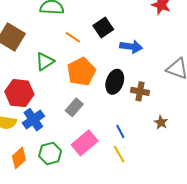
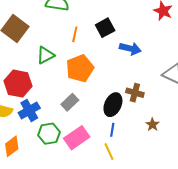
orange line: (73, 37) -> (75, 34), turned 63
black ellipse: (115, 82) -> (113, 105), moved
blue line: (120, 131) -> (112, 130), turned 32
green hexagon: (50, 153) -> (49, 134), moved

